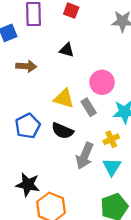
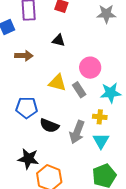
blue pentagon: (28, 126) -> (27, 108), turned 30
black semicircle: (62, 131) -> (49, 126), moved
yellow cross: (111, 139) -> (100, 117), turned 32

